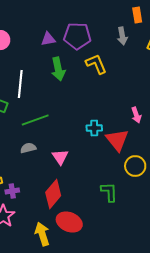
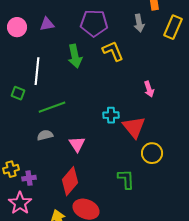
purple triangle: (48, 39) -> (47, 24), moved
pink arrow: (136, 115) -> (149, 89), moved

